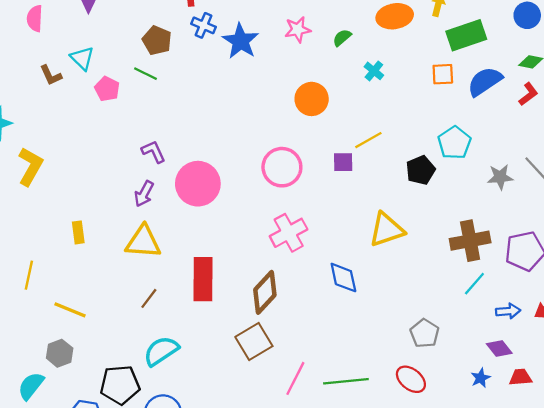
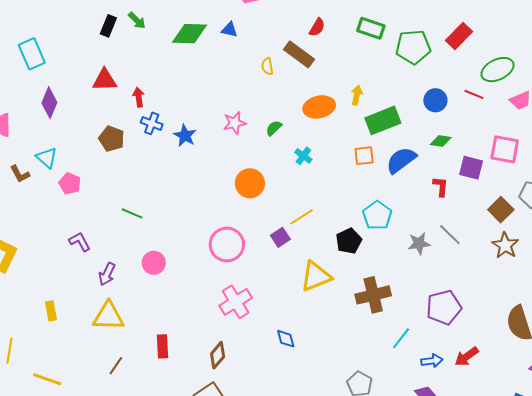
blue star: (241, 41) -> (185, 136), size x0.7
green line: (146, 74) -> (132, 213), moved
red L-shape: (528, 94) -> (441, 187), moved, turned -45
purple L-shape: (153, 152) -> (80, 242), moved
purple square: (343, 162) -> (280, 237), turned -30
pink circle: (198, 184) -> (154, 263), size x0.6
yellow triangle: (387, 230) -> (316, 276), moved
brown cross: (470, 241) -> (373, 295), moved
blue diamond: (343, 278) -> (286, 339), size x0.7
red rectangle: (203, 279) -> (163, 346), size x0.6
brown diamond: (265, 292) -> (218, 355), size x0.7

